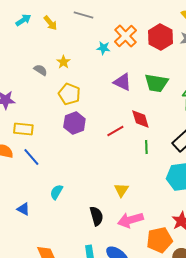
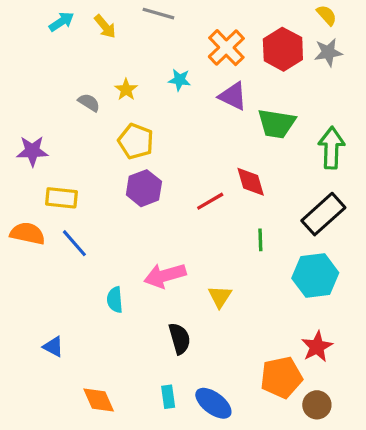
cyan star: (103, 48) -> (179, 80), moved
purple triangle: (122, 82) -> (233, 96), moved
green line: (146, 147) -> (260, 240), moved
cyan semicircle: (56, 192) -> (115, 300), turned -35
blue triangle: (23, 209) -> (53, 347), moved
pink arrow: (130, 220) -> (165, 276), moved

